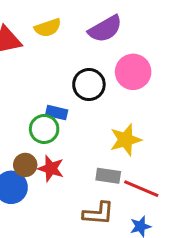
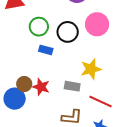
green circle: (44, 129) -> (39, 27), moved
gray rectangle: (108, 176) -> (72, 86), moved

